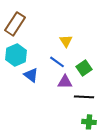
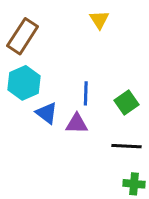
yellow triangle: (66, 41) -> (99, 20), moved
blue line: (57, 62) -> (86, 93), turned 56
purple triangle: (65, 82) -> (77, 124), moved

